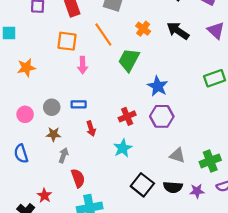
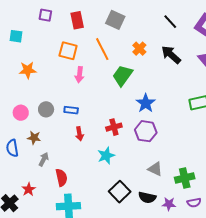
brown star: (53, 134) -> (34, 138), moved
gray arrow: (63, 155) -> (44, 159), moved

